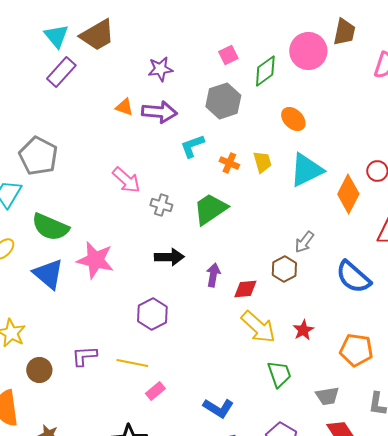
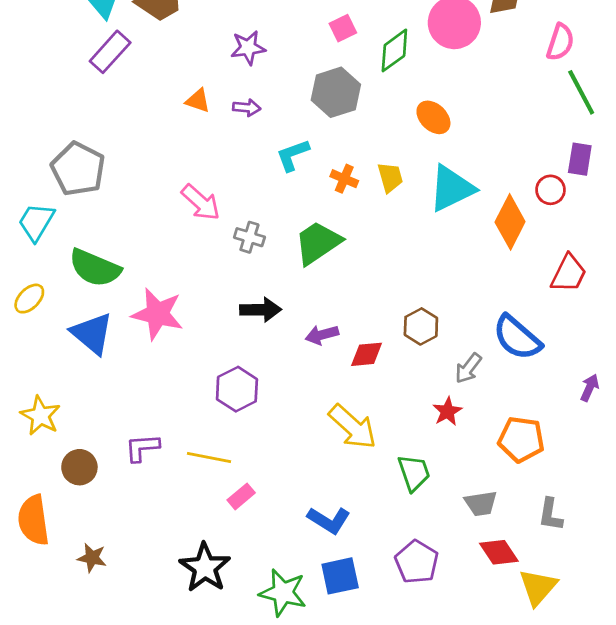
purple arrow: (159, 112) -> (247, 108), size x0.6
gray arrow: (304, 242) -> (468, 368), moved
purple arrow: (213, 275) -> (322, 335), turned -115
yellow arrow: (258, 327) -> (353, 427), moved

